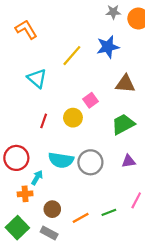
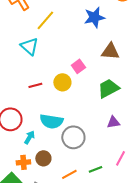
yellow line: (72, 56) -> (45, 20), moved
red line: (44, 121) -> (35, 85), turned 56
gray circle: (90, 162) -> (73, 137), moved
orange cross: (25, 194) -> (23, 162), moved
brown circle: (52, 209) -> (43, 158), moved

